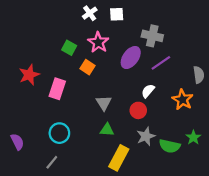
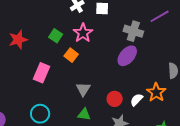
purple ellipse: (131, 57) -> (127, 56), moved
purple line: (161, 63) -> (160, 16), moved
red star: (29, 75) -> (18, 40), moved
white semicircle: (148, 91) -> (137, 100), moved

